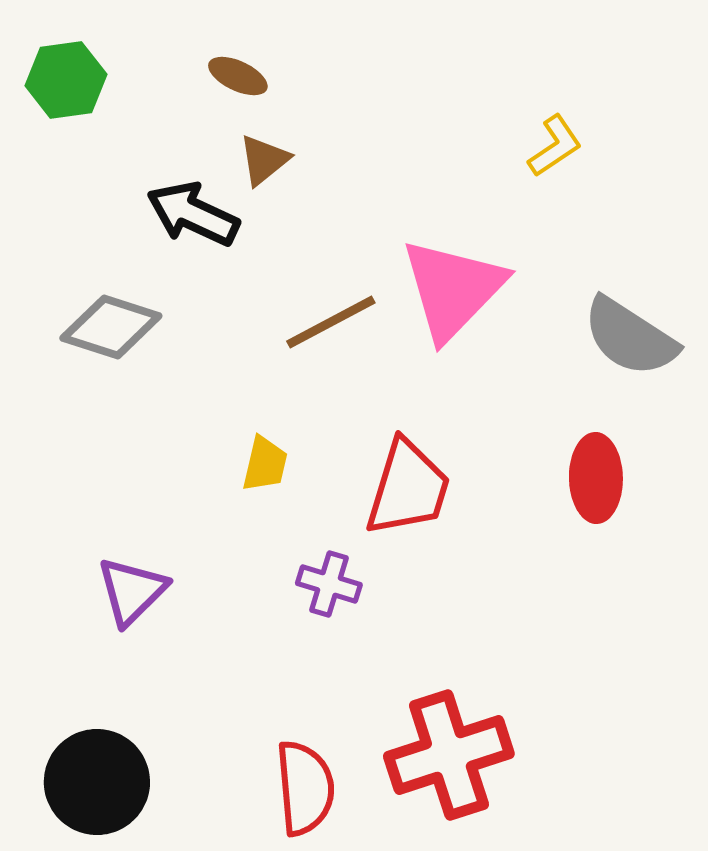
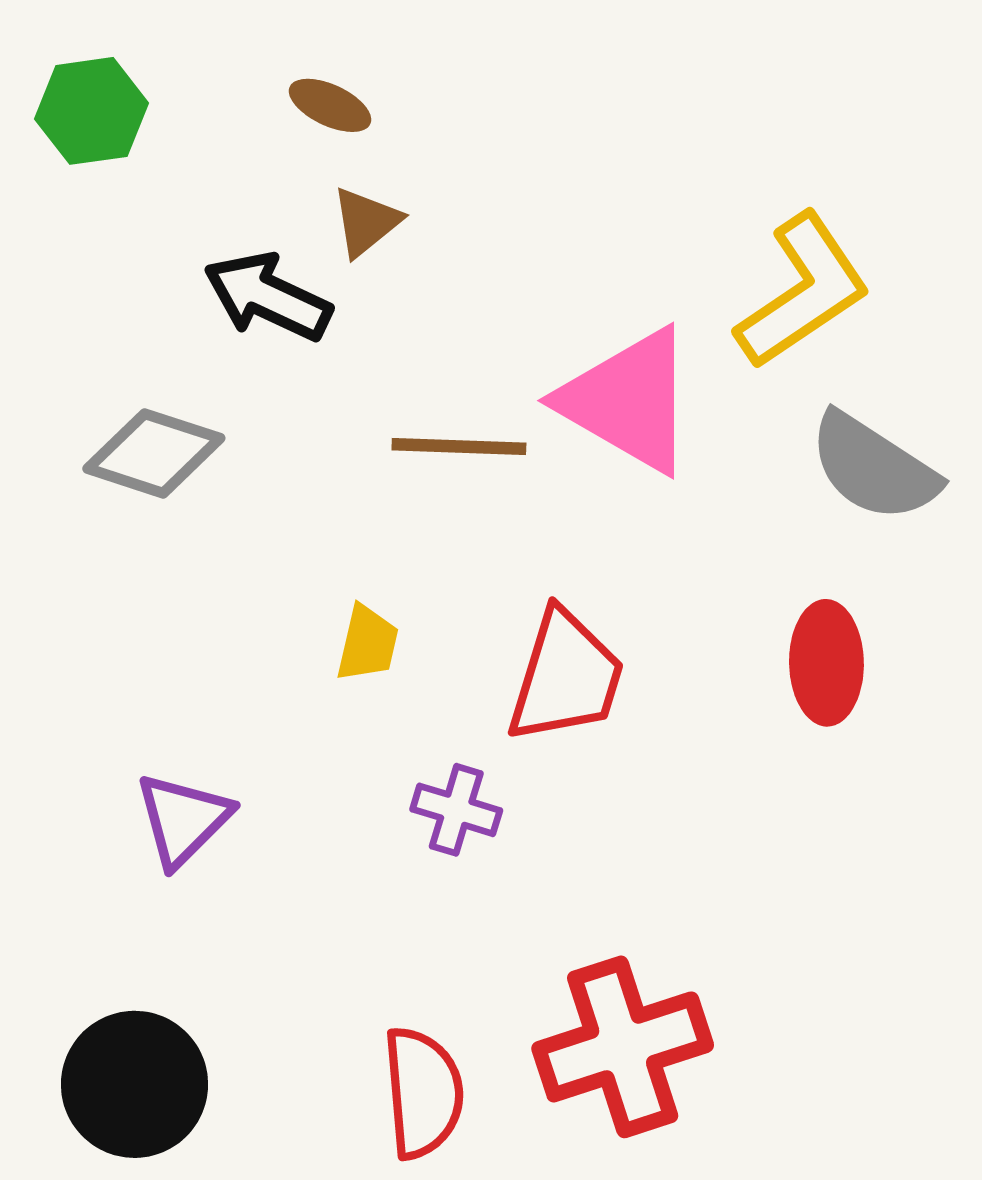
yellow L-shape: (555, 146) -> (803, 291), moved, size x1.8
pink triangle: (453, 289) -> (628, 401), turned -44
brown line: (331, 322) -> (459, 446), turned 30

